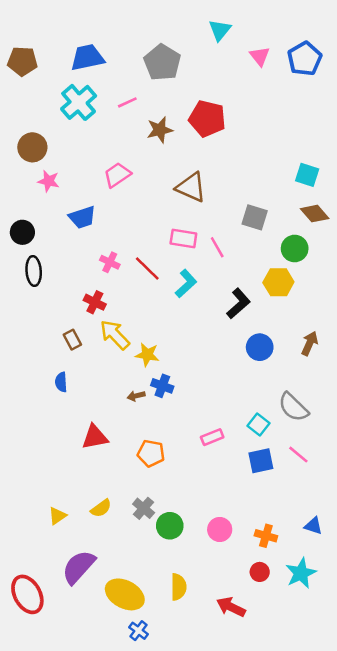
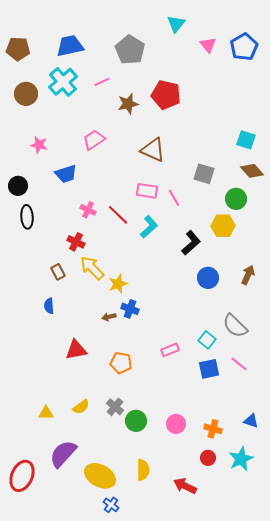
brown circle: (32, 147) -> (26, 94), moved
yellow star: (147, 355) -> (118, 284), turned -30
yellow triangle: (57, 516) -> (46, 413), turned 35
red ellipse: (27, 594) -> (22, 476), turned 52

